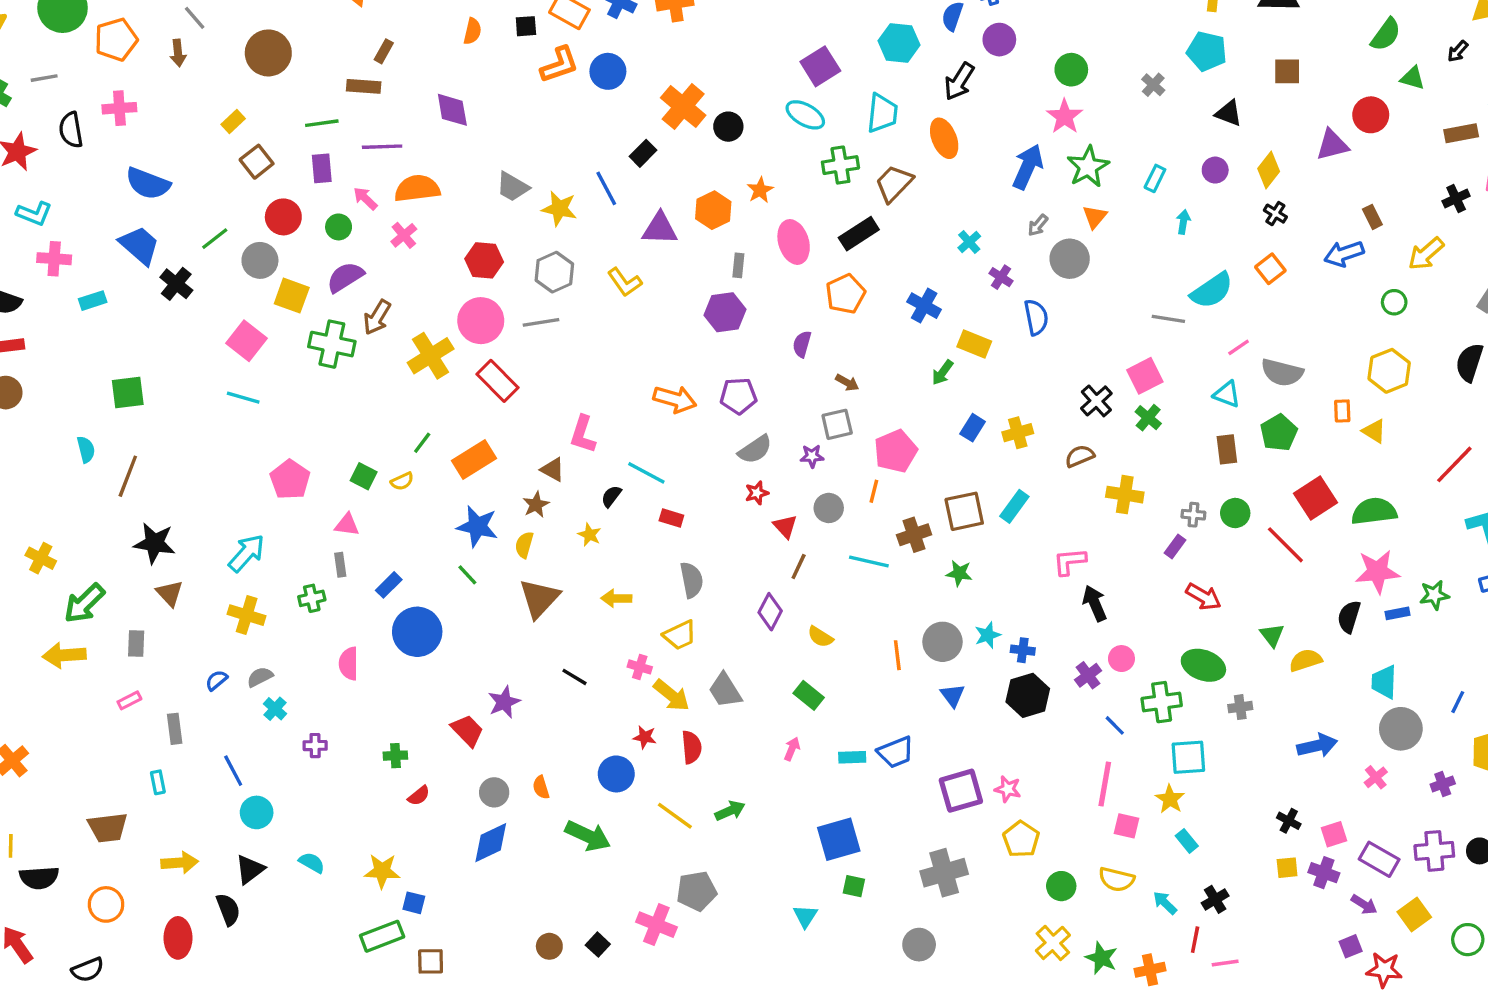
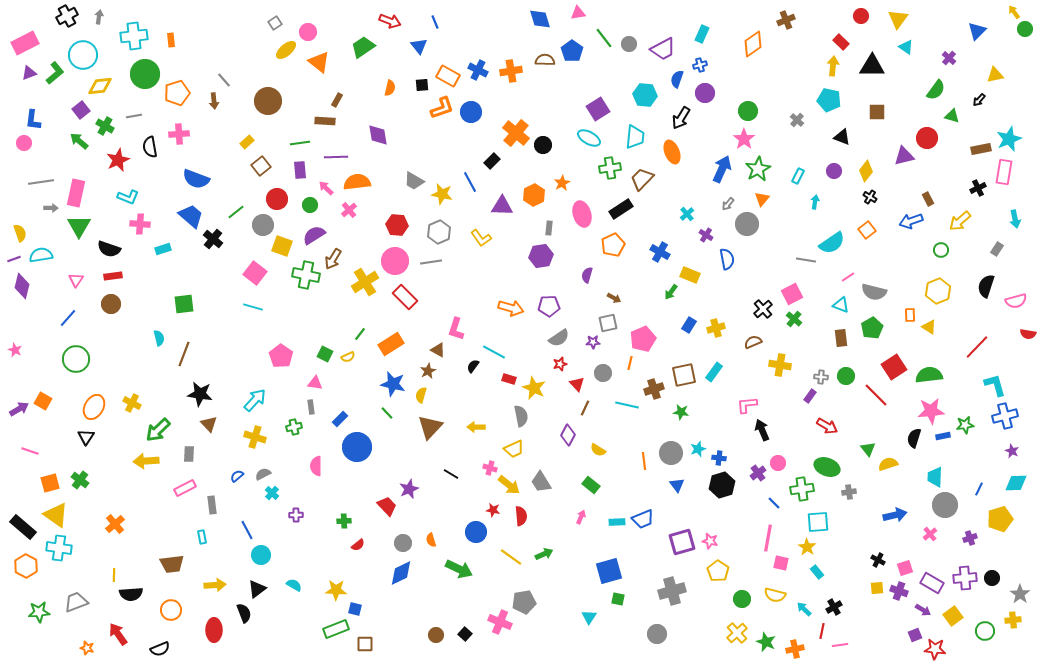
yellow star: (589, 535) -> (534, 388), moved, size x1.6
pink rectangle: (129, 700) -> (185, 488), size x1.5

